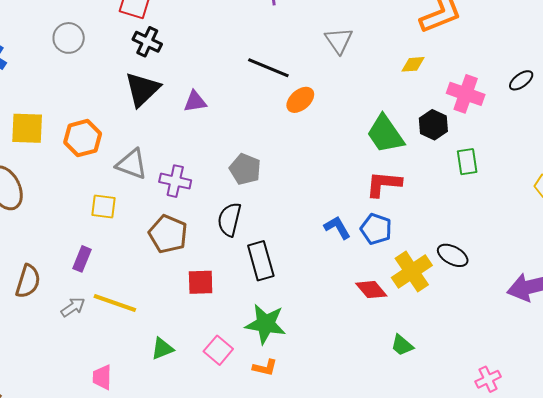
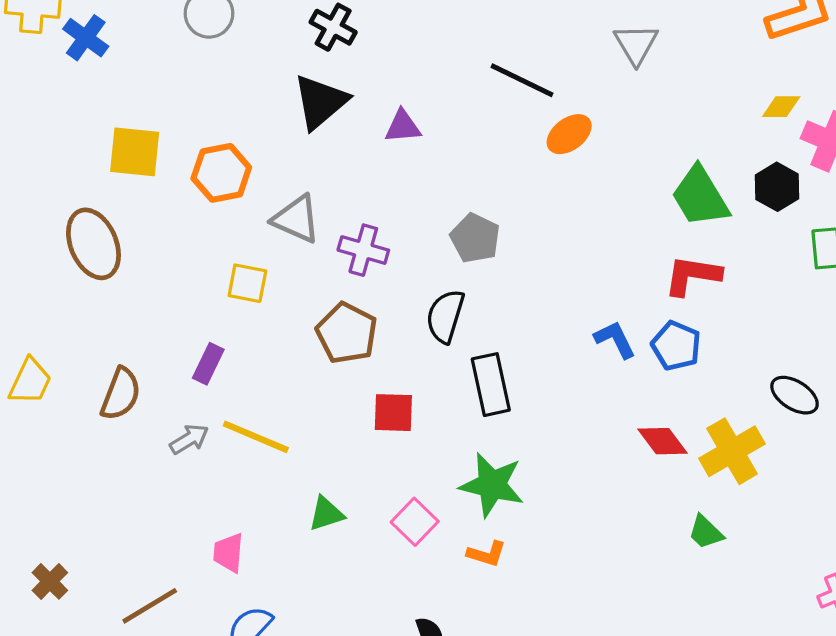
yellow diamond: (413, 64) -> (781, 107), moved
yellow cross: (412, 271) -> (732, 451), moved

